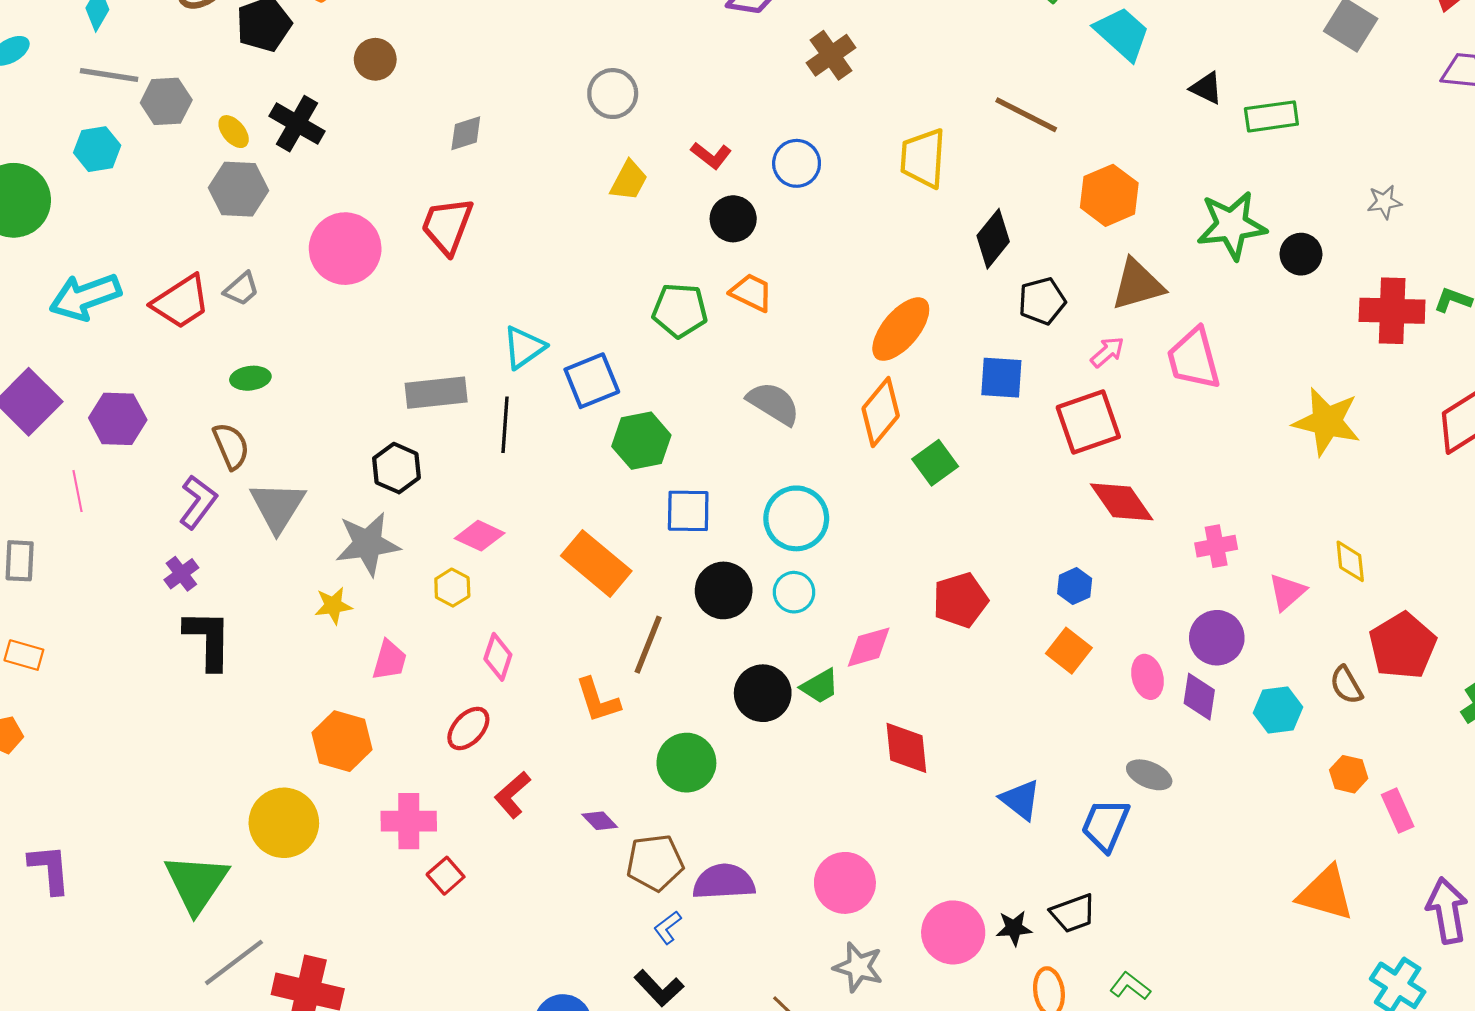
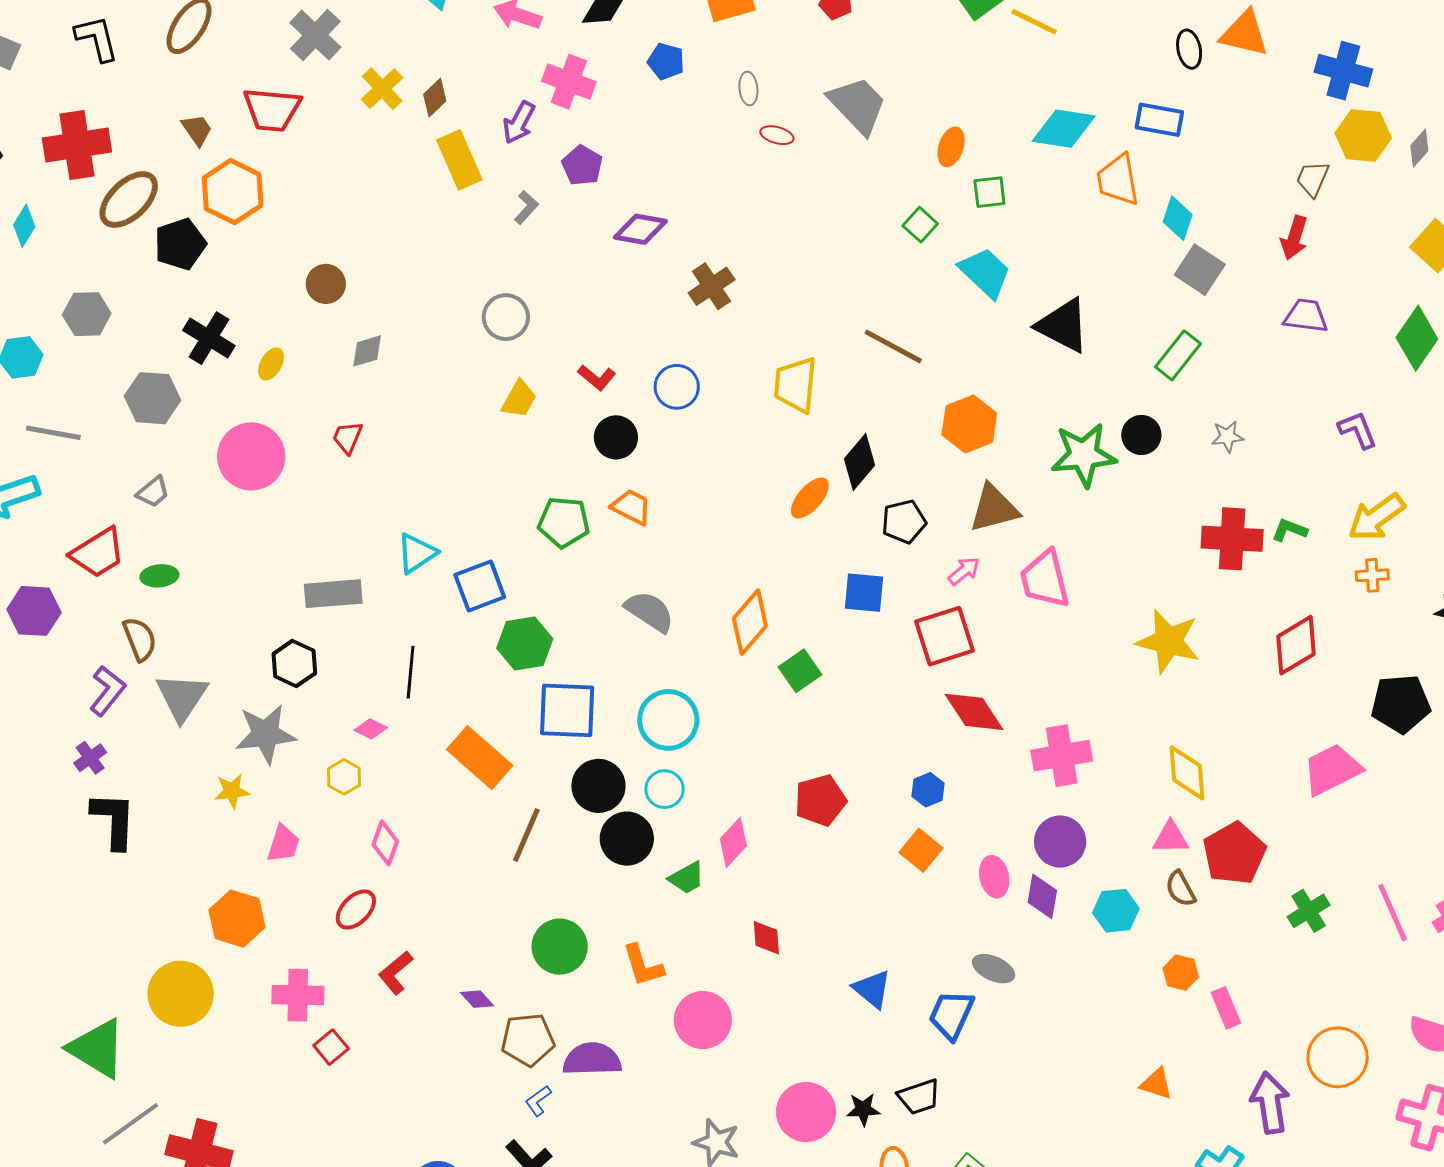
brown circle: (375, 59) -> (326, 284), moved
gray line: (109, 75) -> (53, 433), moved
black triangle: (1206, 88) -> (1063, 326), size x1.8
green rectangle: (1271, 116) -> (1178, 355), moved, turned -45
yellow ellipse: (234, 132) -> (271, 364), moved, turned 68
red trapezoid: (447, 226) -> (348, 437), size x0.6
black circle: (1301, 254) -> (1141, 435), moved
red trapezoid: (181, 302) -> (98, 553), moved
orange ellipse: (901, 329) -> (810, 498), moved, size x0.7
black line: (505, 425) -> (411, 672), moved
blue square: (688, 511) -> (567, 710), size x1.4
pink diamond: (480, 536) -> (371, 729), size x0.7
pink cross: (1216, 546) -> (1062, 756), size x1.5
yellow diamond: (1350, 561) -> (1187, 773), size x1.4
pink triangle: (1287, 592) -> (1171, 838), moved, turned 39
pink diamond: (869, 647) -> (733, 842), turned -33
black circle: (763, 693) -> (627, 839), moved
orange L-shape: (598, 700) -> (643, 966), moved
red diamond: (906, 748) -> (766, 938), size x0.7
green triangle: (196, 883) -> (97, 1048), turned -34
pink circle: (845, 883) -> (703, 1020), moved
orange triangle: (1326, 893) -> (1156, 1084), size x0.6

